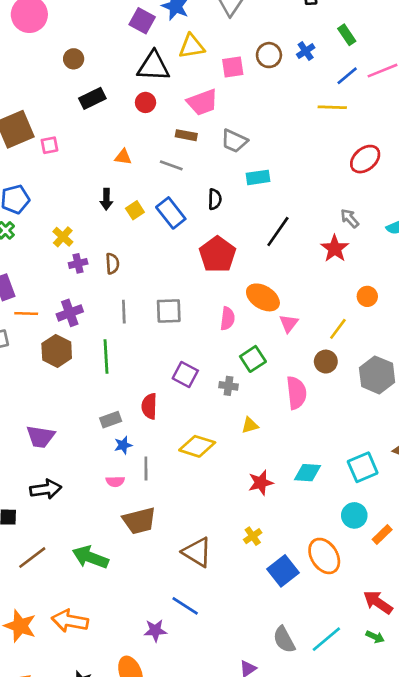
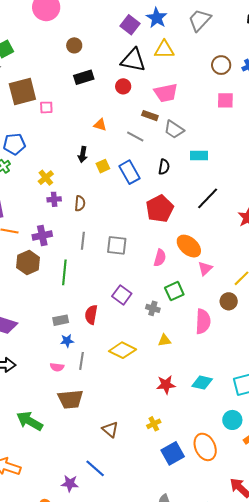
pink square: (233, 67) -> (225, 100), moved
gray trapezoid: (234, 141) -> (174, 130), moved
brown triangle: (197, 552) -> (110, 429), size x0.7

